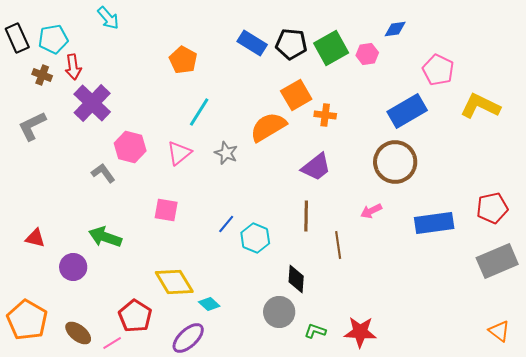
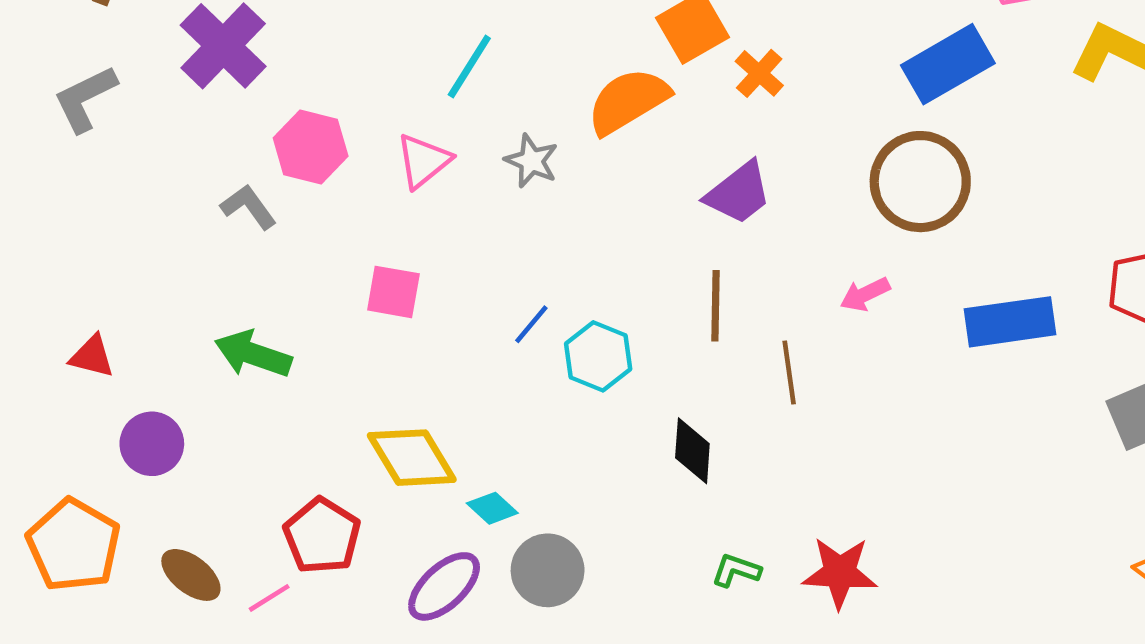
orange cross: (325, 115) -> (759, 73), turned 35
purple circle: (73, 267) -> (152, 444), moved
gray circle: (279, 312) -> (548, 570), moved

